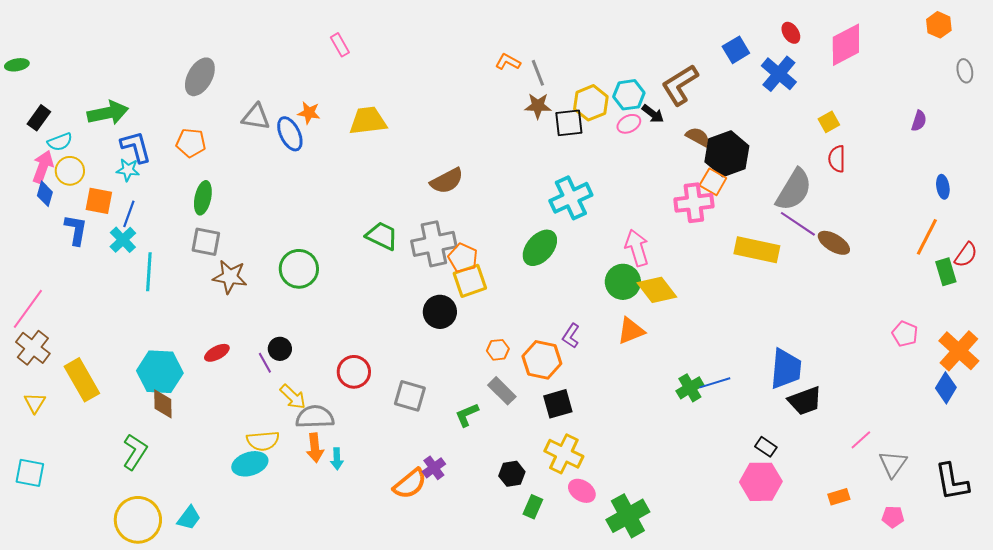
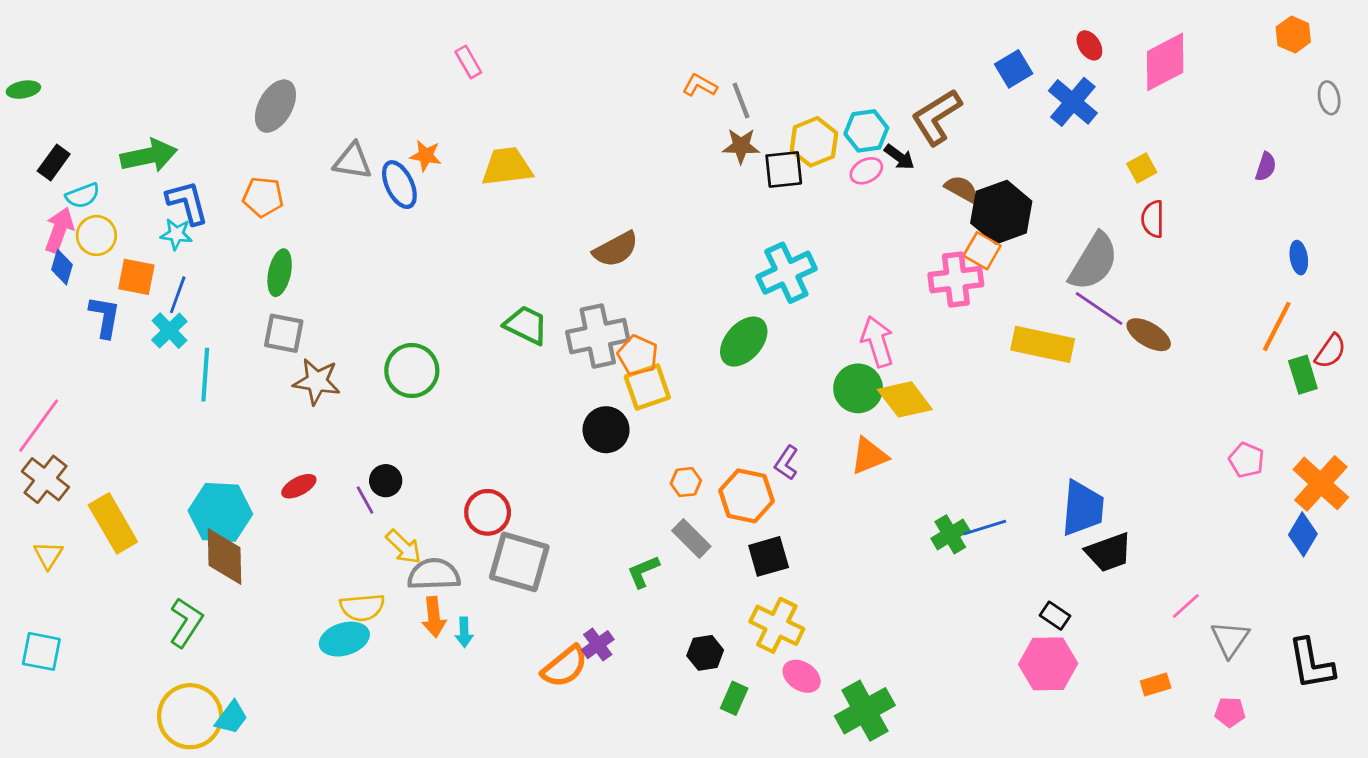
gray square: (410, 396) -> (519, 562), moved, size x1.4
brown diamond: (163, 404) -> (225, 556), size x1.4
cyan trapezoid: (189, 518) -> (231, 718), moved

